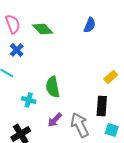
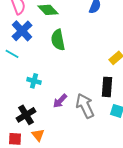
blue cross: (17, 50) -> (22, 31), size x1.5
green semicircle: (53, 87) -> (58, 40), moved

